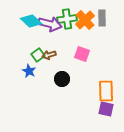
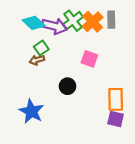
green cross: (67, 19) -> (73, 21), turned -30
green square: (38, 55) -> (41, 48), moved
brown arrow: (49, 55) -> (37, 60), moved
blue star: (29, 71) -> (31, 111), moved, size x1.6

